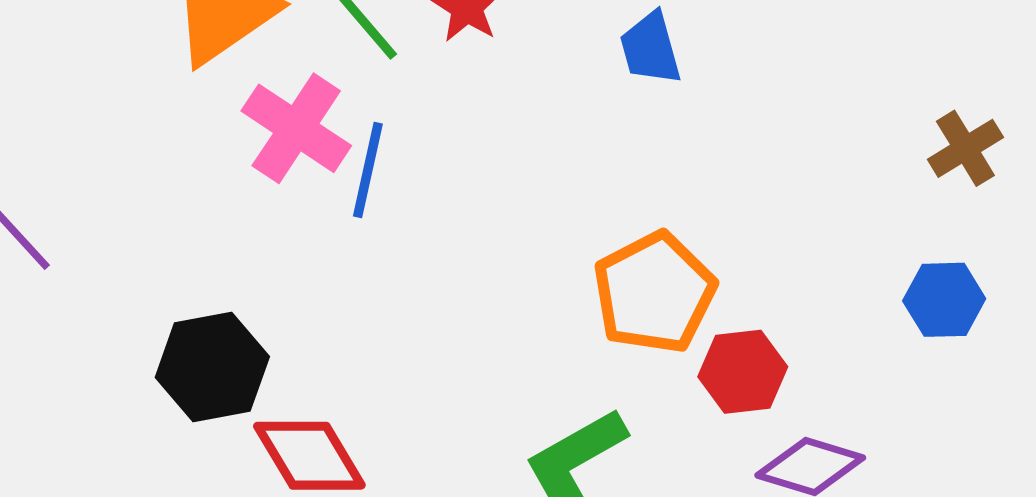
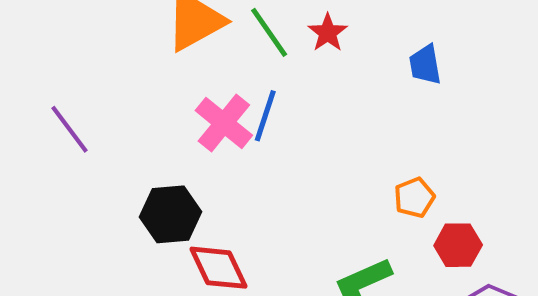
pink cross: (296, 128) -> (224, 123), moved
orange pentagon: (654, 293) -> (414, 198), size x0.6

